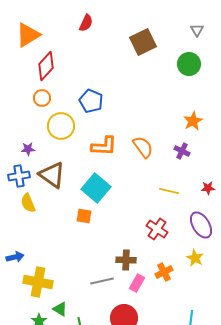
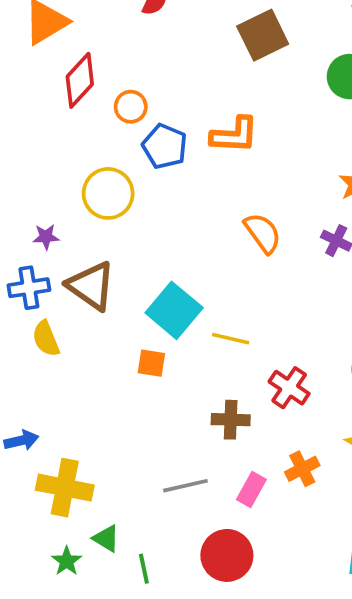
orange circle: (42, 98) -> (131, 107), moved
orange L-shape: (104, 146) -> (234, 135), moved
yellow line: (169, 191) -> (231, 339), moved
brown cross: (126, 260) -> (231, 420), moved

